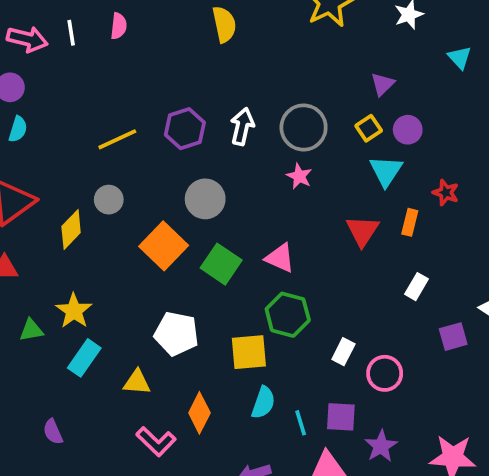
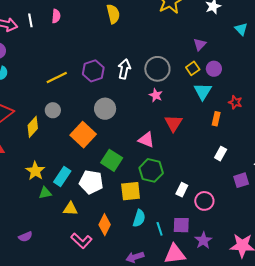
red triangle: (362, 231) -> (173, 123), moved
green square: (221, 264) -> (112, 160), moved
green triangle: (31, 330) -> (45, 193), moved
cyan rectangle: (84, 358) -> (62, 177), moved
purple semicircle: (53, 432) -> (25, 237), turned -88

